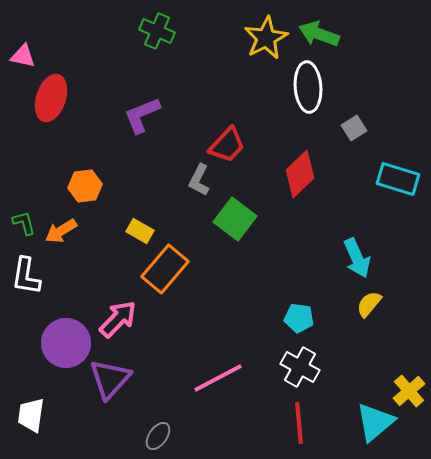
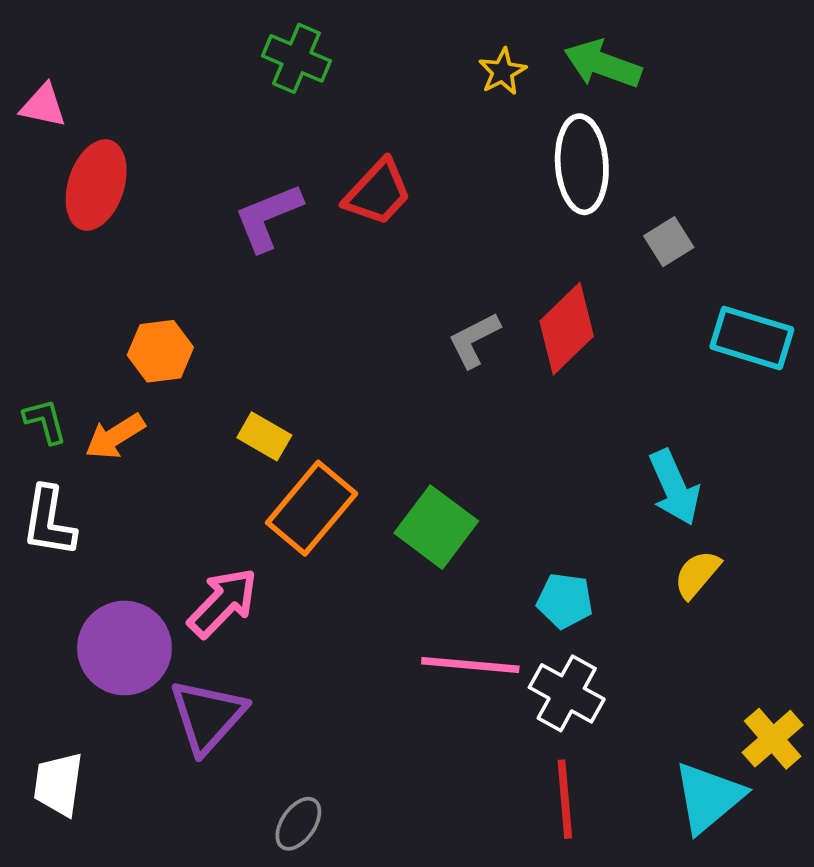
yellow star: (266, 38) -> (502, 72), size x0.6
red trapezoid: (227, 145) -> (378, 193), moved
gray L-shape: (199, 180) -> (474, 340), moved, turned 36
green square: (235, 219) -> (436, 527), moved
pink line: (218, 378) -> (470, 665), moved, turned 33

